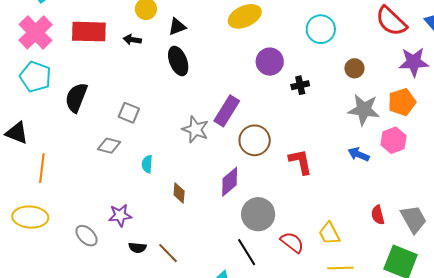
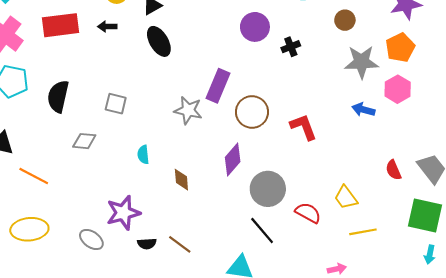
gray diamond: (109, 146) -> (84, 141), moved
orange line: (42, 168) -> (34, 176), turned -60
purple star: (120, 215) -> (123, 213), size x1.4

